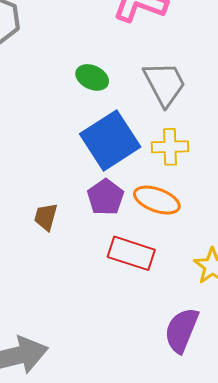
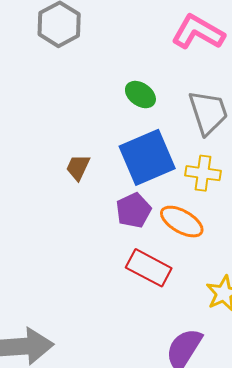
brown trapezoid: (46, 217) -> (78, 167), moved

